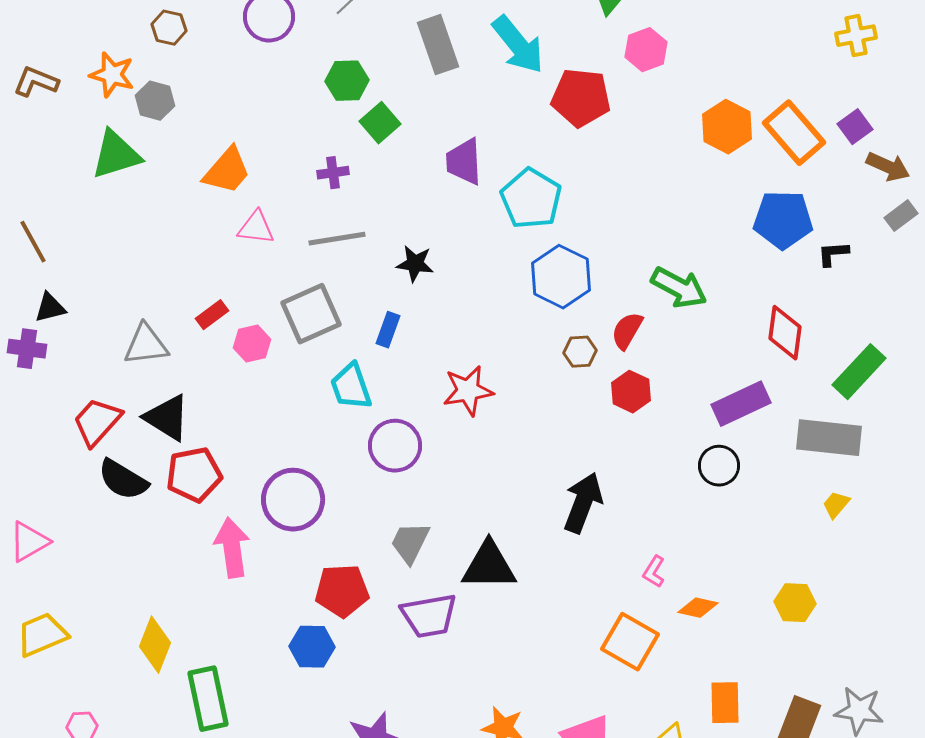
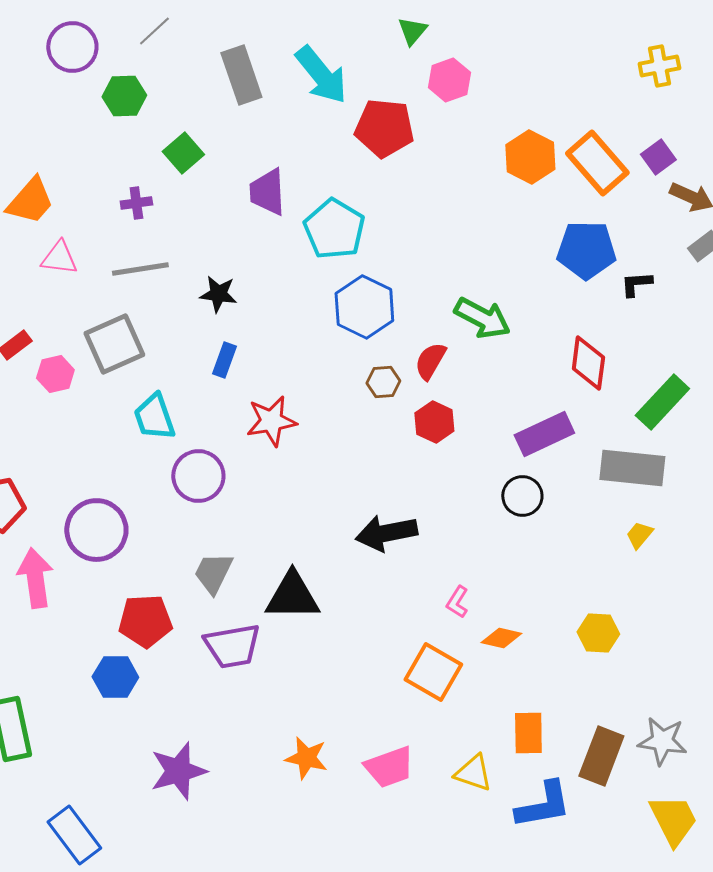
green hexagon: (347, 81) -> (124, 96), moved
blue rectangle: (388, 330) -> (224, 360), moved
black arrow: (583, 503) -> (386, 533), turned -122

